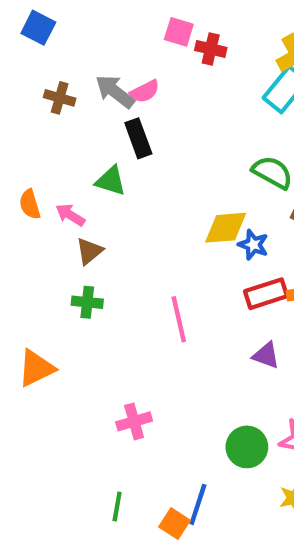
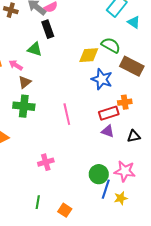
yellow diamond: (226, 228) -> (89, 55), moved
blue star: (253, 245) -> (102, 79), size x1.5
red rectangle: (266, 294) -> (109, 113), moved
green cross: (87, 302) -> (24, 106), size x1.5
blue line: (198, 504) -> (106, 189), moved

